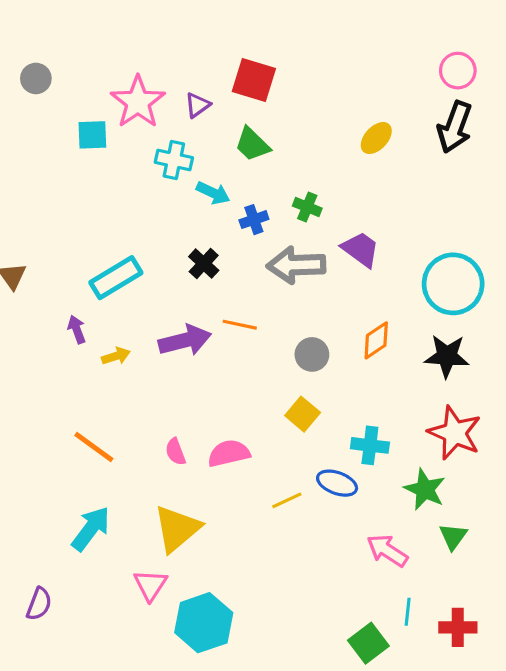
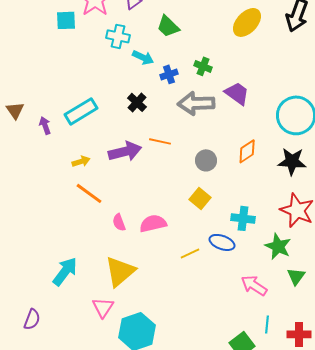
yellow ellipse: (376, 138) -> (247, 22), size x1.4
purple arrow: (77, 329) -> (45, 125), moved
orange line: (94, 447) -> (89, 193), moved

